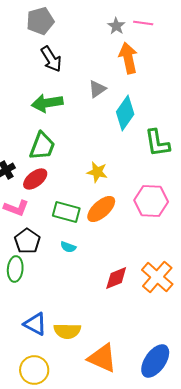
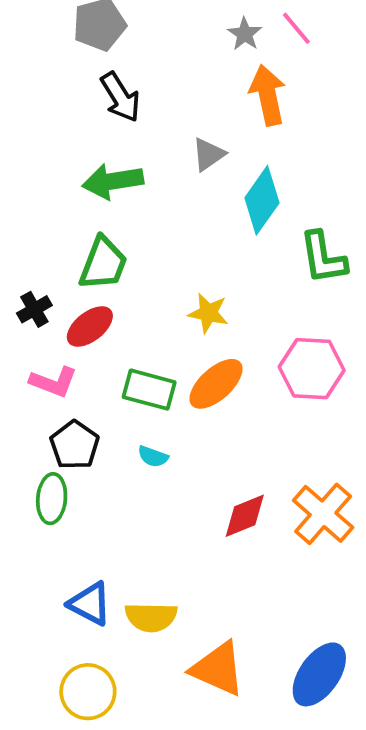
pink line: (143, 23) -> (296, 28), turned 42

